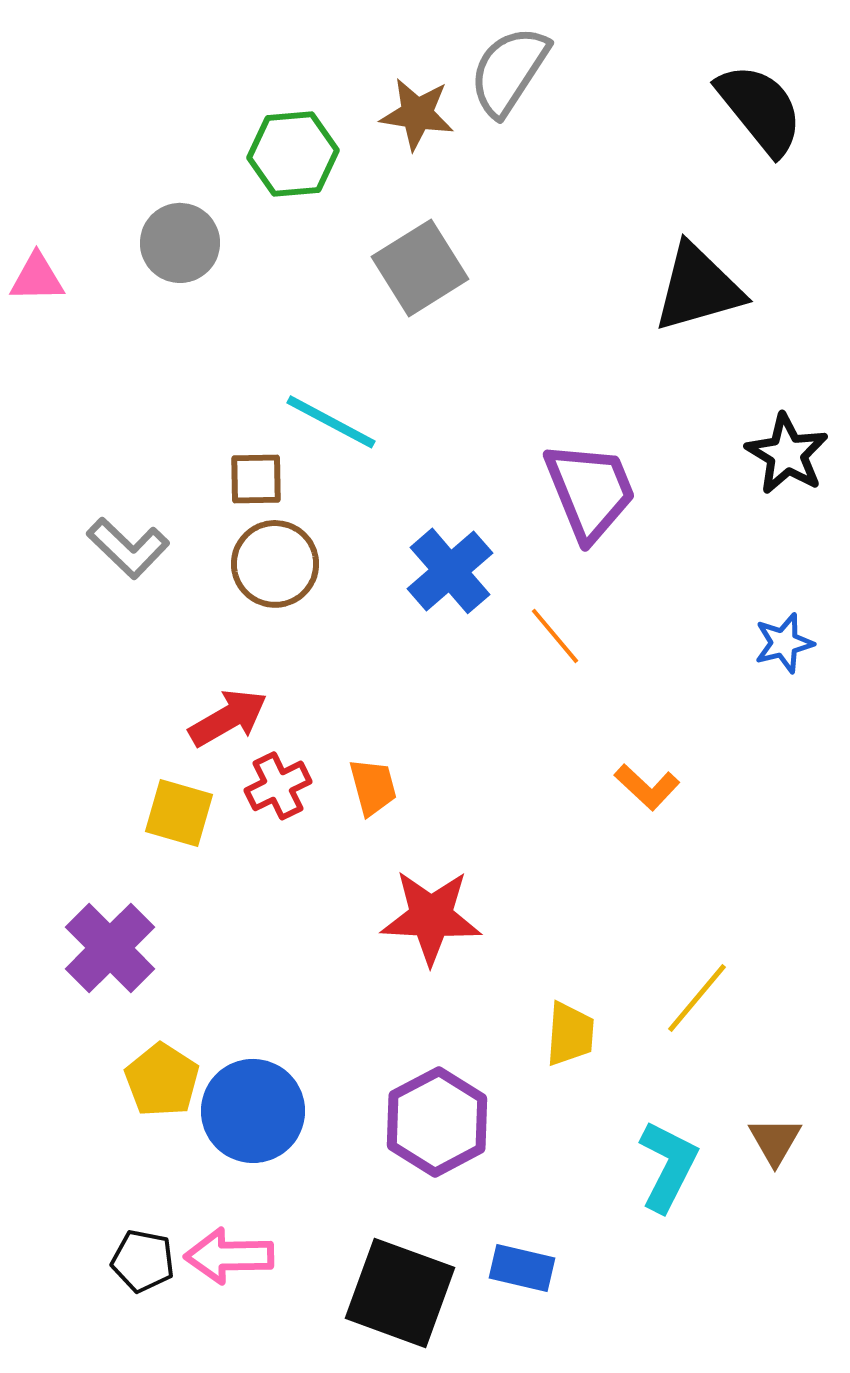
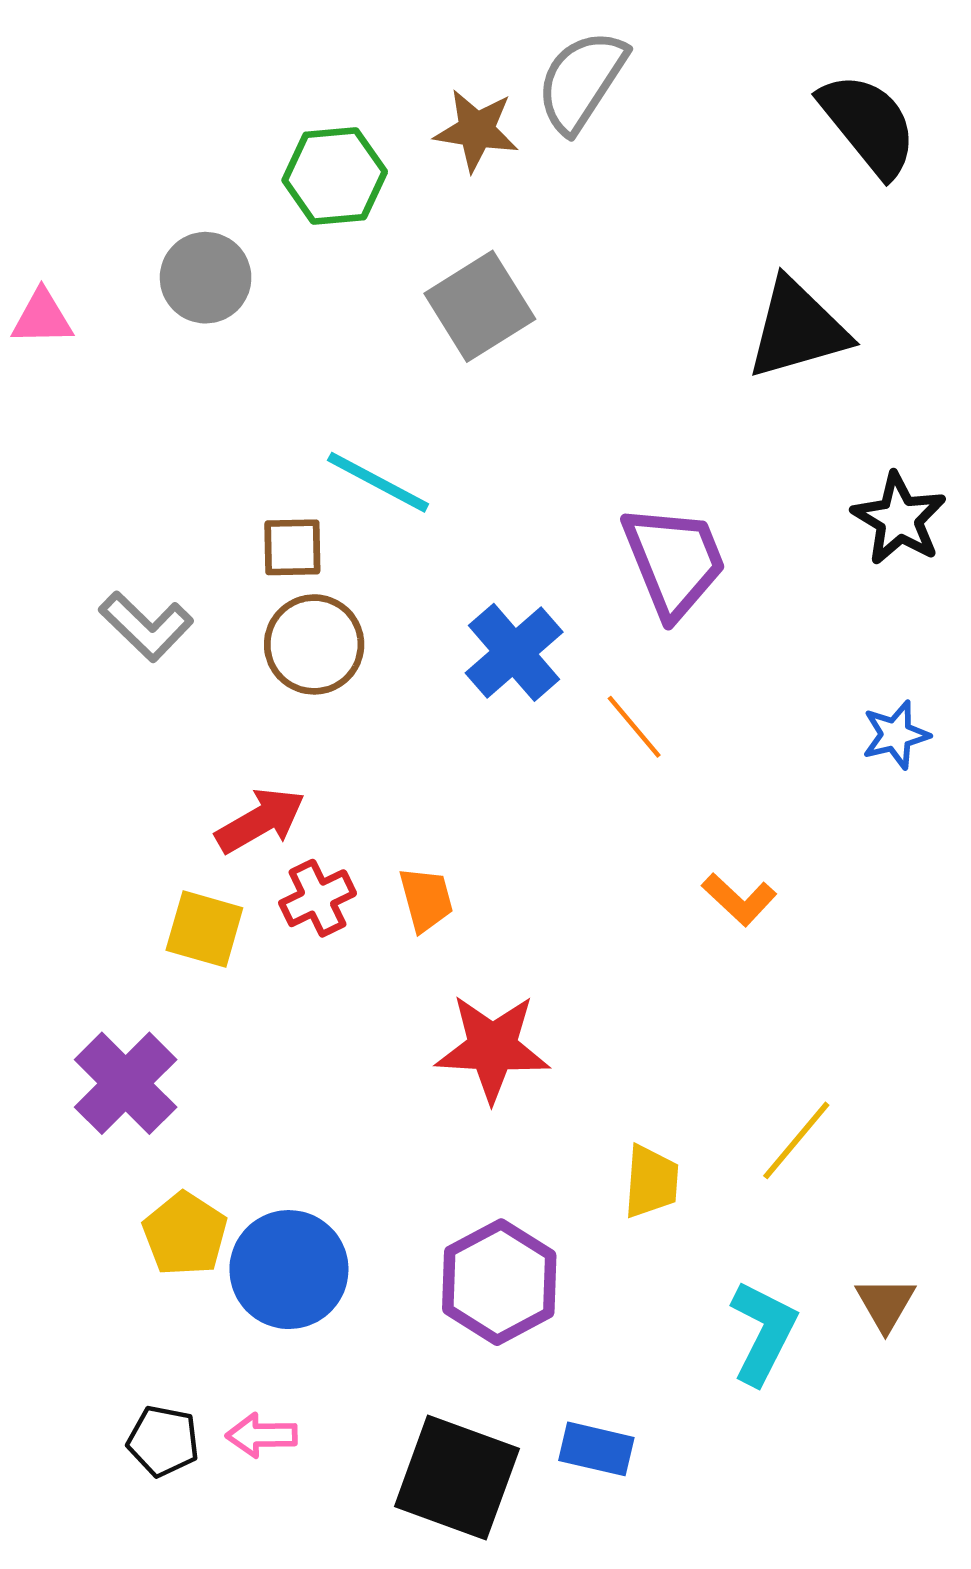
pink arrow: (229, 1256) -> (262, 1435), size x0.7

